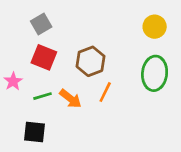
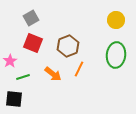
green line: (42, 96) -> (23, 77), moved
black square: (34, 132) -> (14, 99), moved

